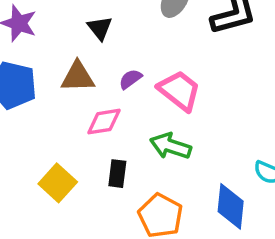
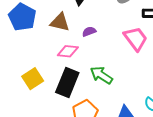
pink trapezoid: (179, 91) -> (136, 39), moved
black rectangle: (117, 174) -> (67, 82), size x1.8

